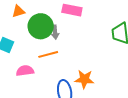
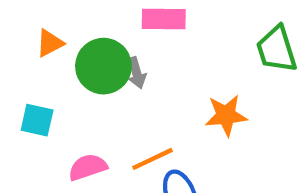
orange line: (48, 54) -> (152, 159), moved
orange star: (84, 79) -> (226, 115), moved

